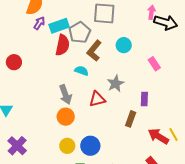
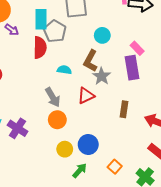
purple arrow: (39, 23) -> (12, 30), turned 104
cyan rectangle: (59, 26) -> (41, 19), moved, turned -60
brown L-shape: (94, 51) -> (90, 61), moved
purple rectangle: (144, 99) -> (132, 68), moved, size x1.6
purple cross: (17, 146) -> (18, 128), moved

